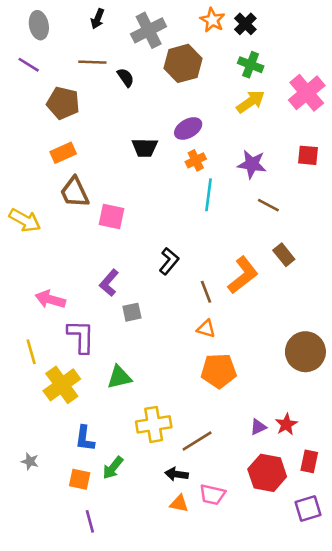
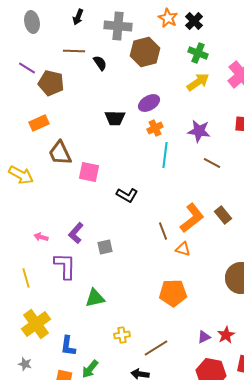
gray cross: (149, 30) -> (118, 26), turned 32
purple line: (29, 65) -> (27, 68), moved
orange rectangle: (63, 153) -> (39, 123), moved
brown rectangle: (284, 255) -> (223, 215), moved
black L-shape: (169, 261) -> (127, 195), moved, turned 80
purple L-shape: (109, 283) -> (76, 233), moved
pink arrow: (50, 299) -> (41, 237), size x0.6
orange triangle: (206, 329) -> (183, 249), moved
yellow cross: (62, 385) -> (36, 324), moved
yellow cross: (154, 424) -> (122, 335), size x0.6

